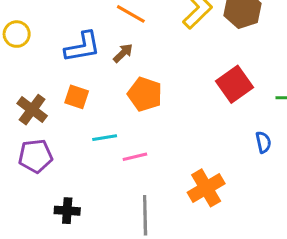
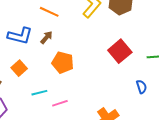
blue L-shape: (82, 47) -> (20, 36), turned 30
orange square: (77, 97) -> (19, 68), turned 35

